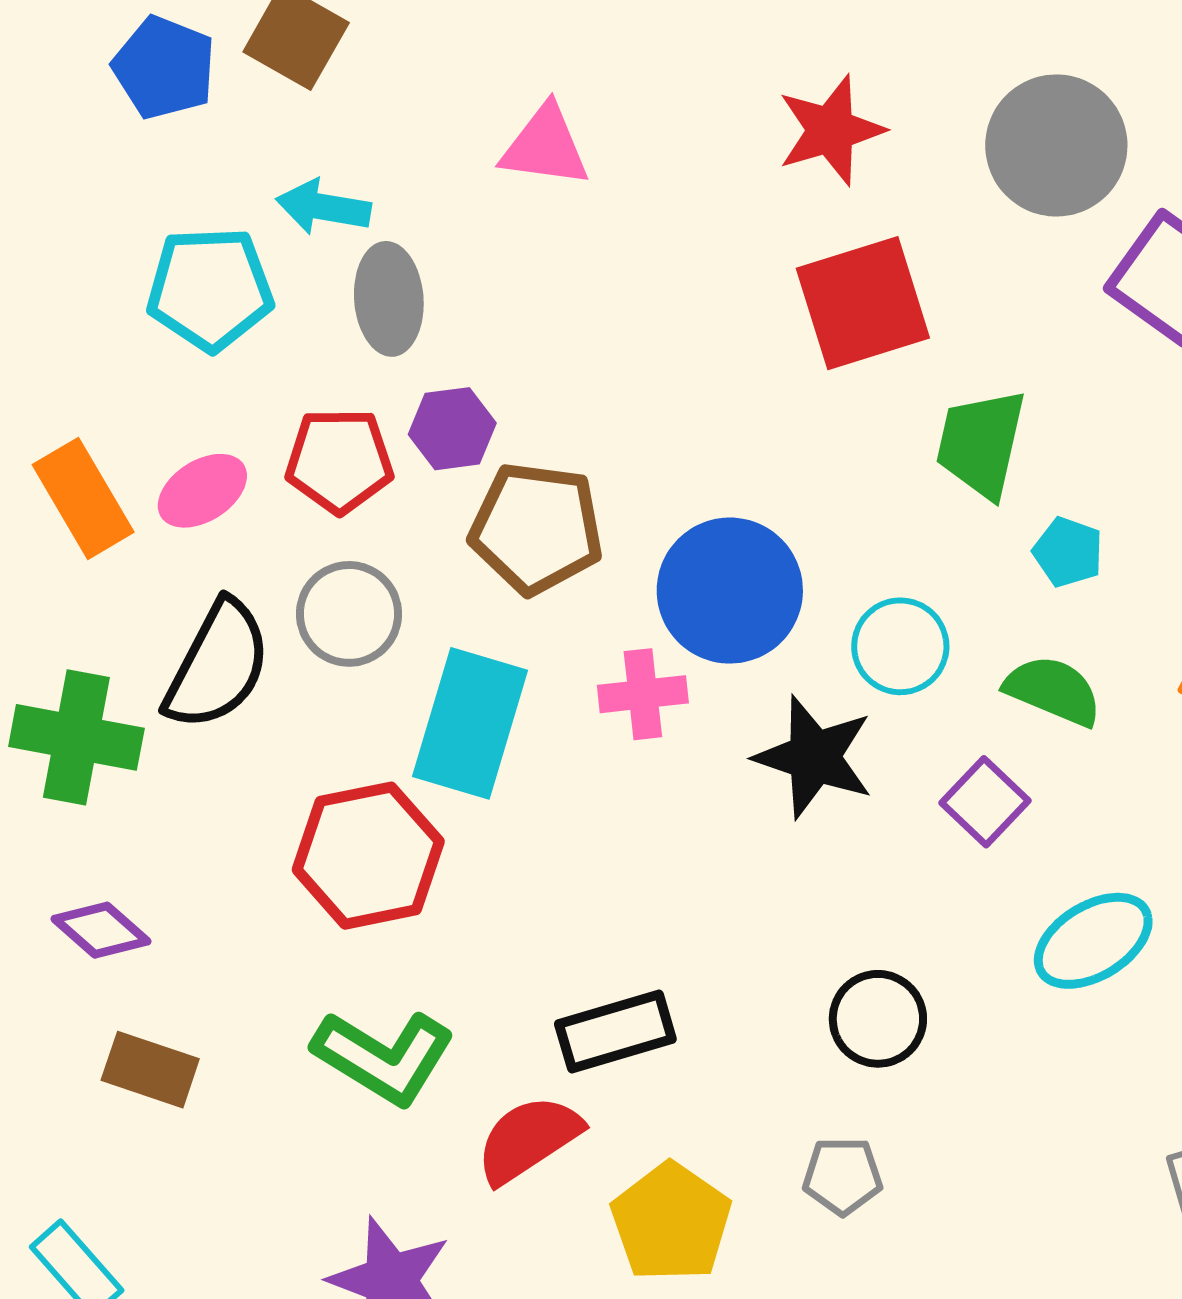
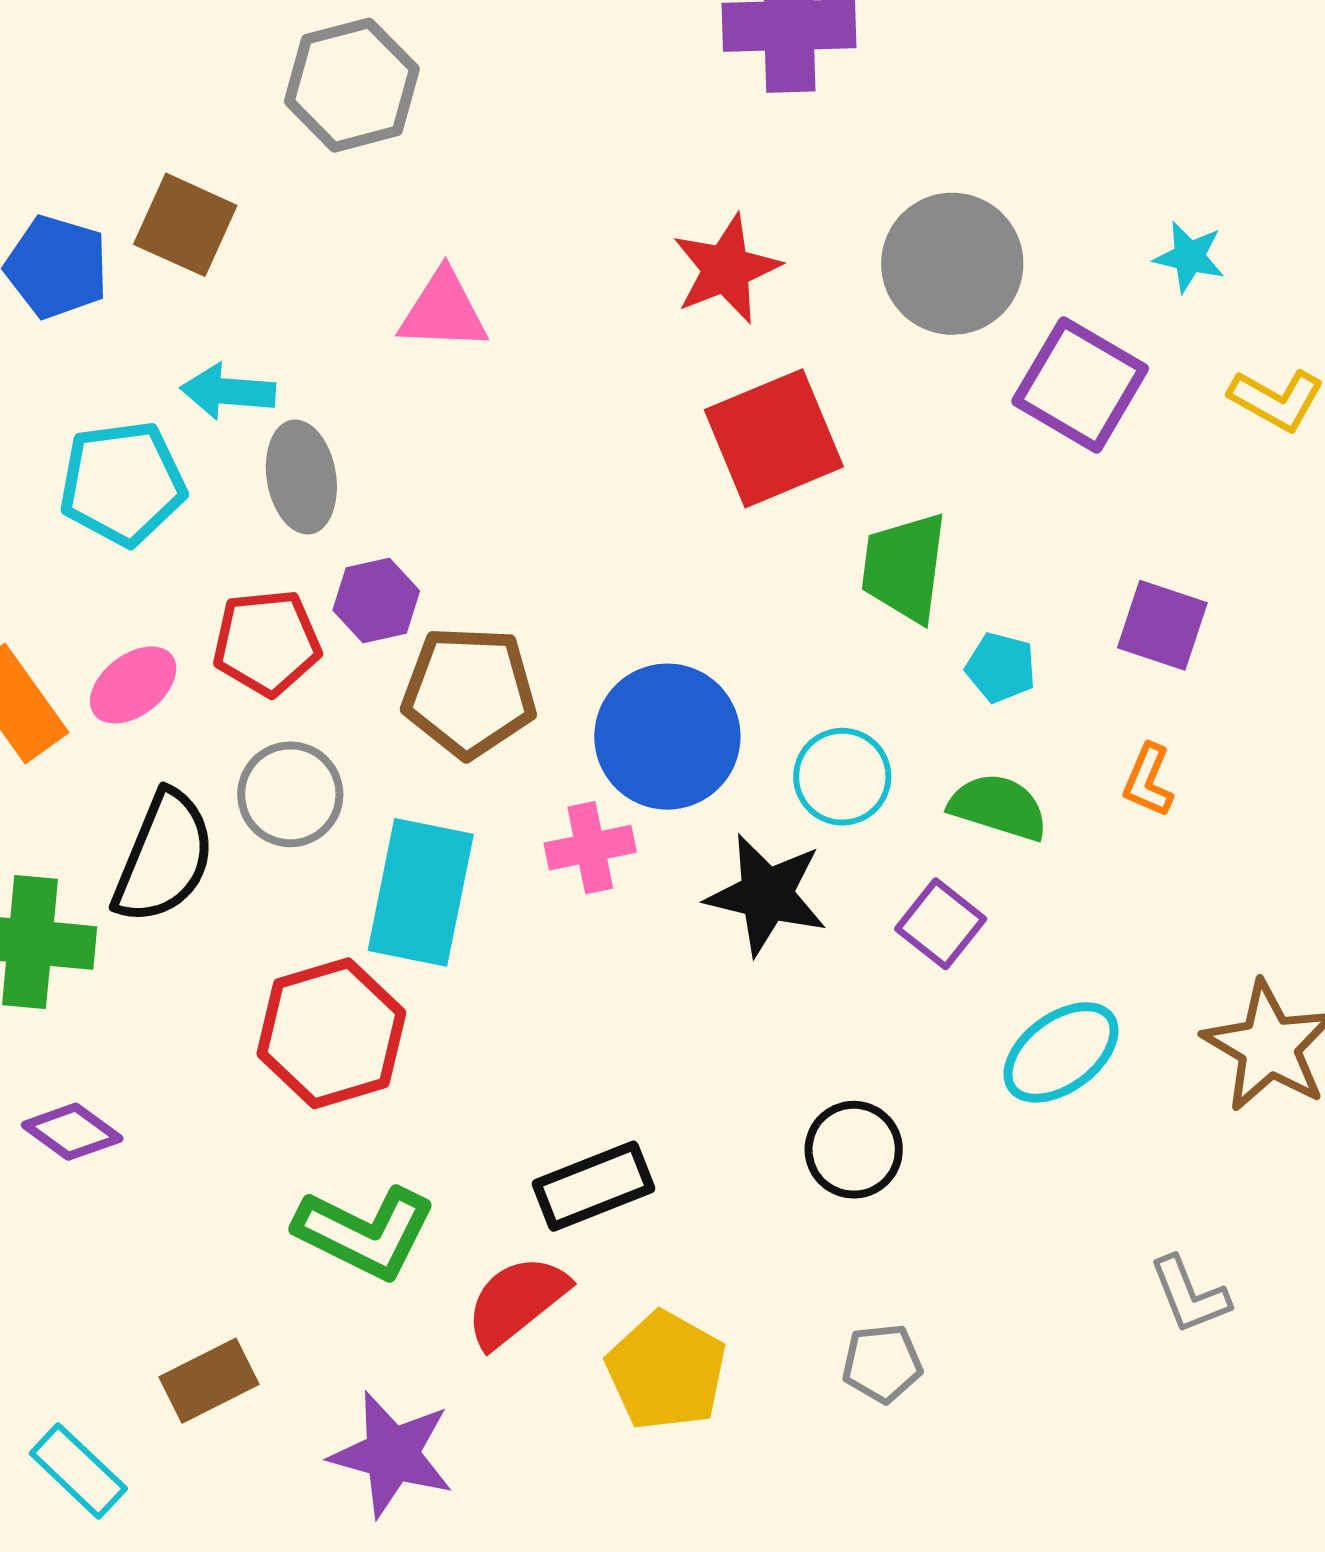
brown rectangle: (150, 1070) -> (209, 1381), moved, turned -40
gray pentagon: (842, 1176) -> (882, 1363), moved

